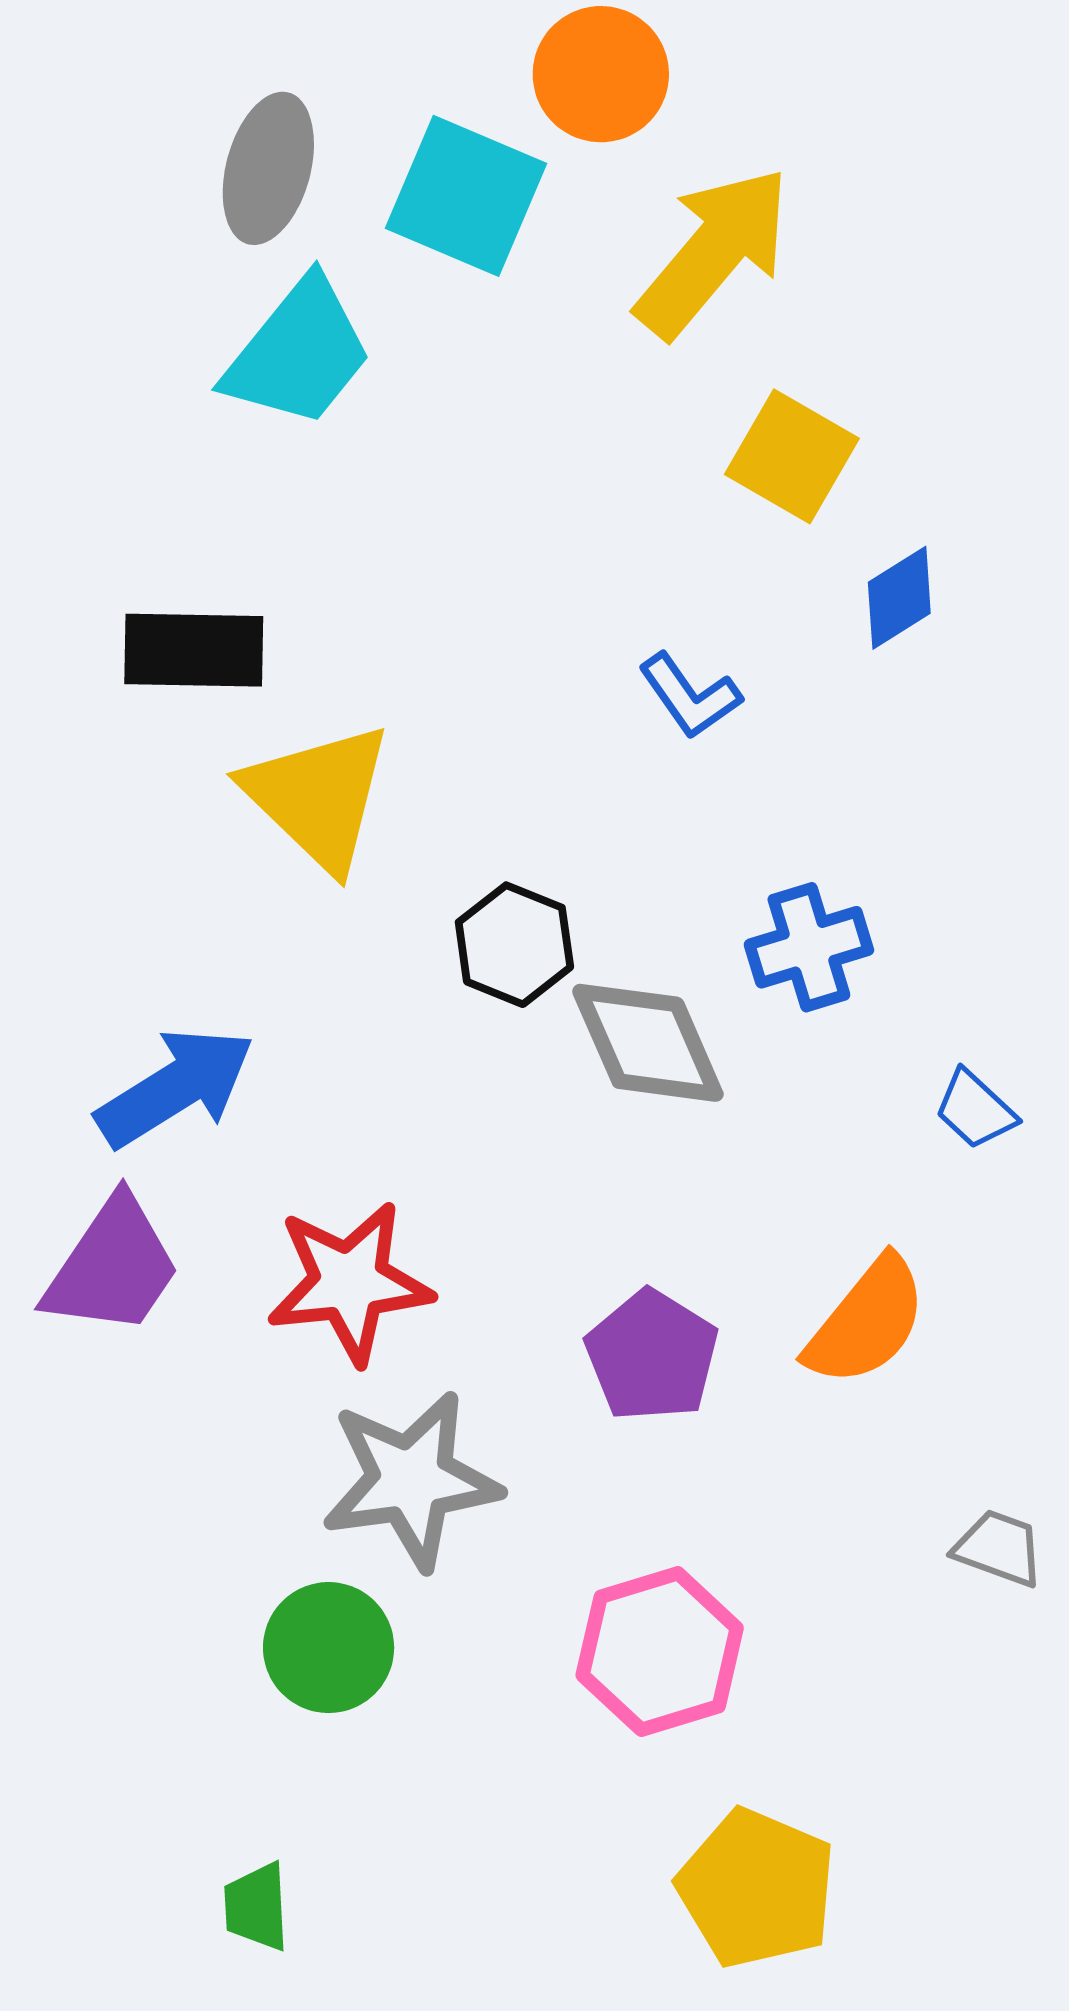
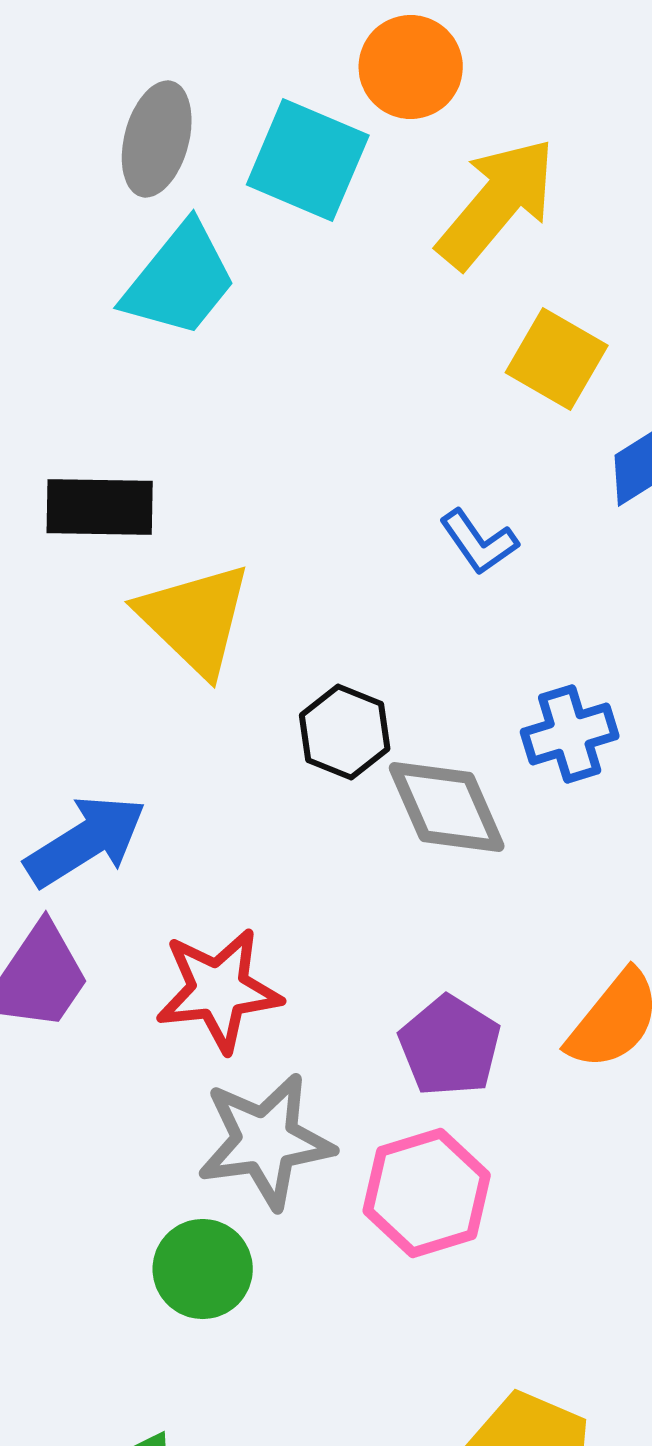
pink hexagon: (660, 1651) -> (427, 1193), moved

